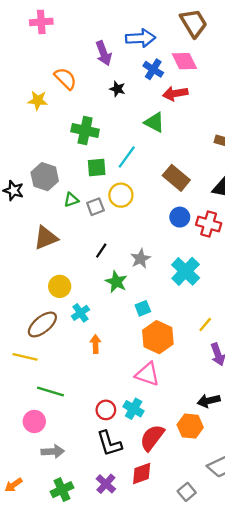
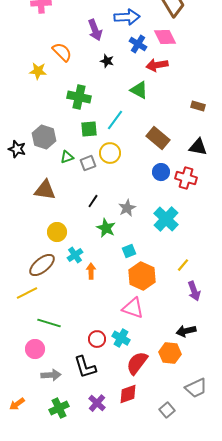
brown triangle: (46, 238) -> (45, 190), turned 30
orange arrow: (95, 344) -> (91, 271), moved
yellow line: (25, 357) -> (27, 293), turned -40
black L-shape: (109, 443) -> (85, 367), moved

